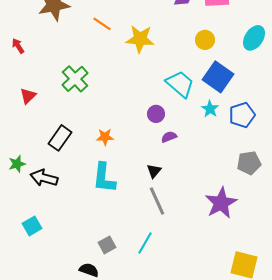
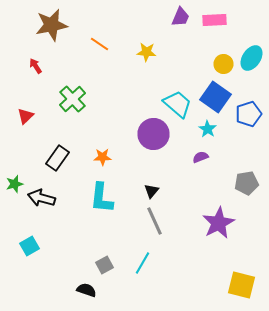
yellow star: (140, 39) -> (146, 52), moved, size x0.7
yellow circle: (205, 40) -> (224, 64), moved
red arrow: (18, 46) -> (36, 66), moved
purple circle: (156, 114) -> (154, 134), size x1.8
blue pentagon: (242, 115) -> (248, 114), moved
purple semicircle: (169, 137) -> (200, 157), moved

